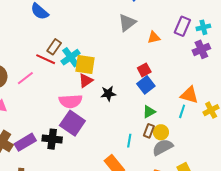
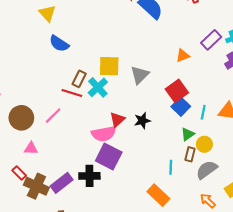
gray triangle: (127, 23) -> (140, 75), moved
purple rectangle: (182, 26) -> (211, 40), turned 30
yellow square: (85, 65) -> (109, 66), moved
red square: (144, 70) -> (177, 91), size x1.5
red triangle: (86, 81) -> (117, 120), moved
cyan line: (182, 111) -> (203, 112), moved
yellow circle: (161, 132) -> (204, 144), moved

